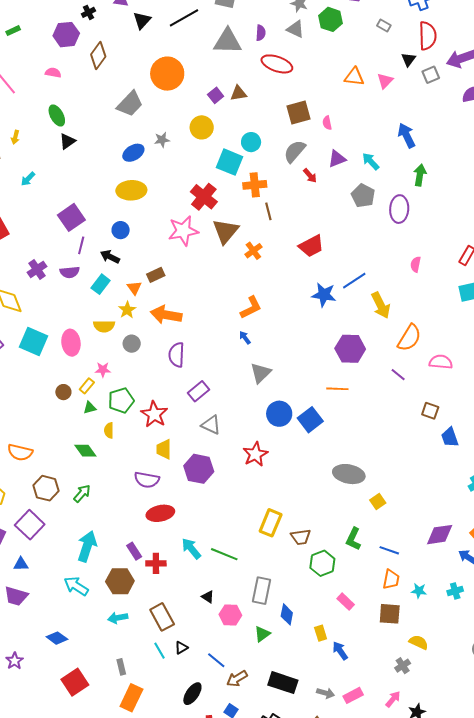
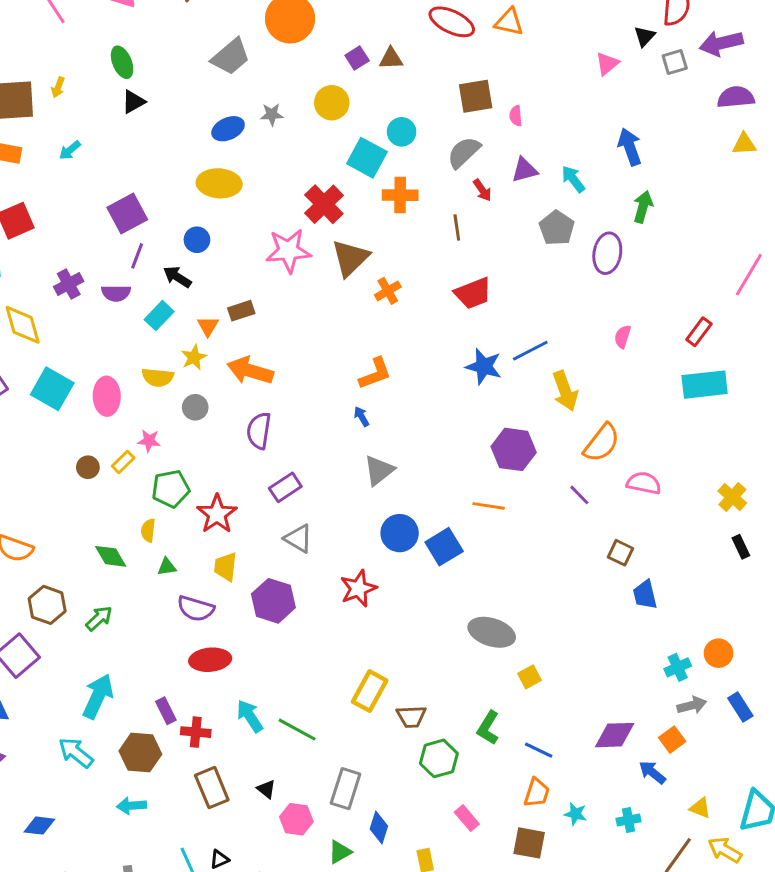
orange triangle: (354, 77) -> (509, 22), moved
brown line: (268, 211) -> (457, 227), moved
green triangle: (90, 408) -> (167, 567), moved
brown rectangle: (162, 617) -> (212, 788), moved
blue diamond: (57, 638) -> (39, 826), turned -35

